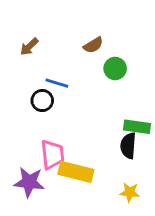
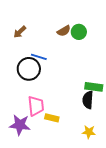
green circle: (115, 68) -> (79, 32), moved
black circle: (42, 101) -> (29, 69), size x1.5
yellow rectangle: (76, 172) -> (52, 118), size x0.6

